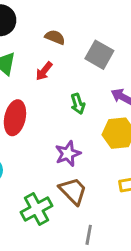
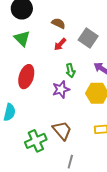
red arrow: (44, 71) -> (60, 44), moved
purple star: (68, 154) -> (61, 89), moved

